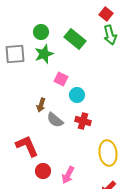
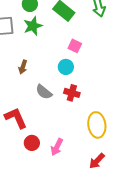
pink square: (61, 79) -> (75, 46), moved
brown arrow: (41, 105) -> (23, 67), moved

